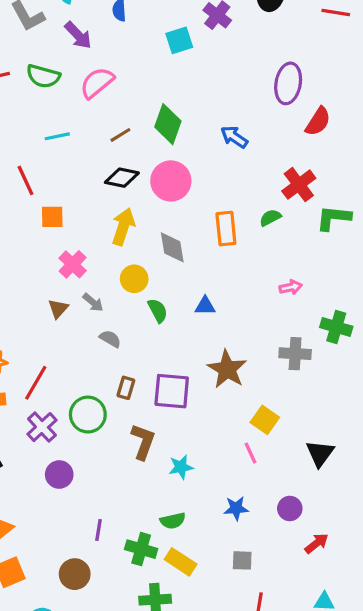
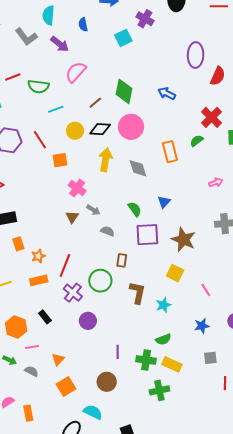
green semicircle: (43, 76) -> (38, 86), moved
yellow circle: (134, 279) -> (75, 131), moved
blue triangle: (205, 306) -> (164, 202), turned -40
purple square: (172, 391) -> (147, 235), moved
yellow square: (265, 420) -> (175, 273), moved

